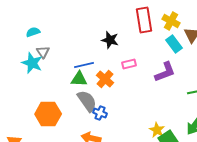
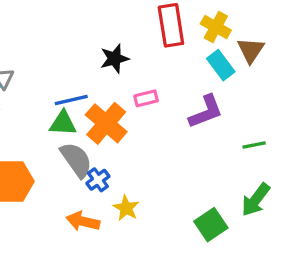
black star: (110, 40) -> (114, 59), turned -30
orange cross: (105, 79) -> (106, 123), size x1.4
blue cross: (100, 113) -> (98, 180), turned 32
yellow star: (157, 130) -> (126, 208), moved

